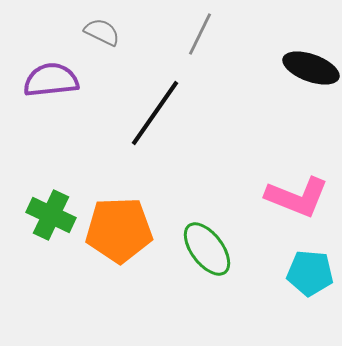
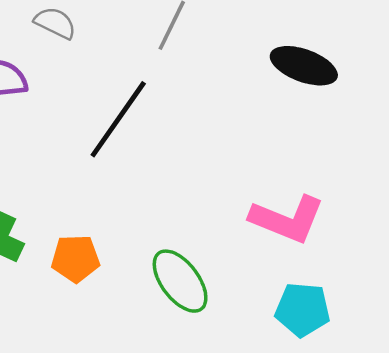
orange pentagon: (119, 230) -> (75, 258), size x0.6

